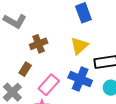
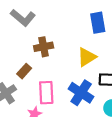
pink rectangle: (49, 85) -> (46, 93), turned -55

